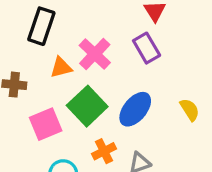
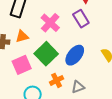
orange triangle: (61, 67) -> (22, 36), moved

